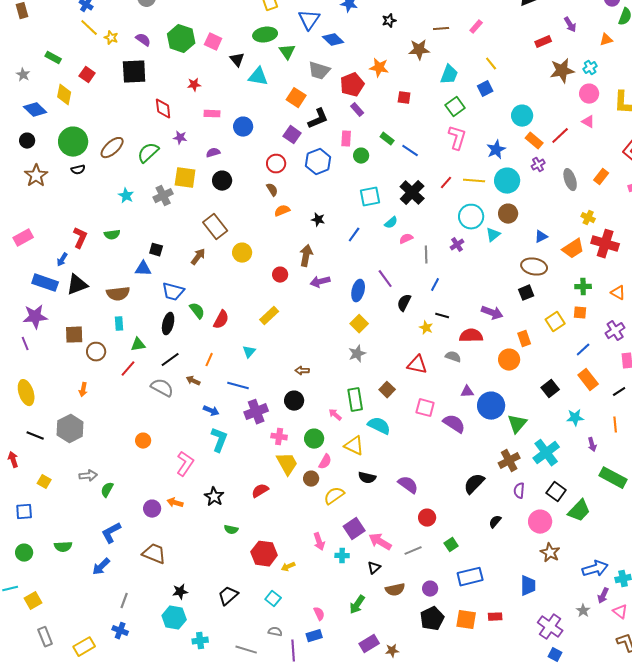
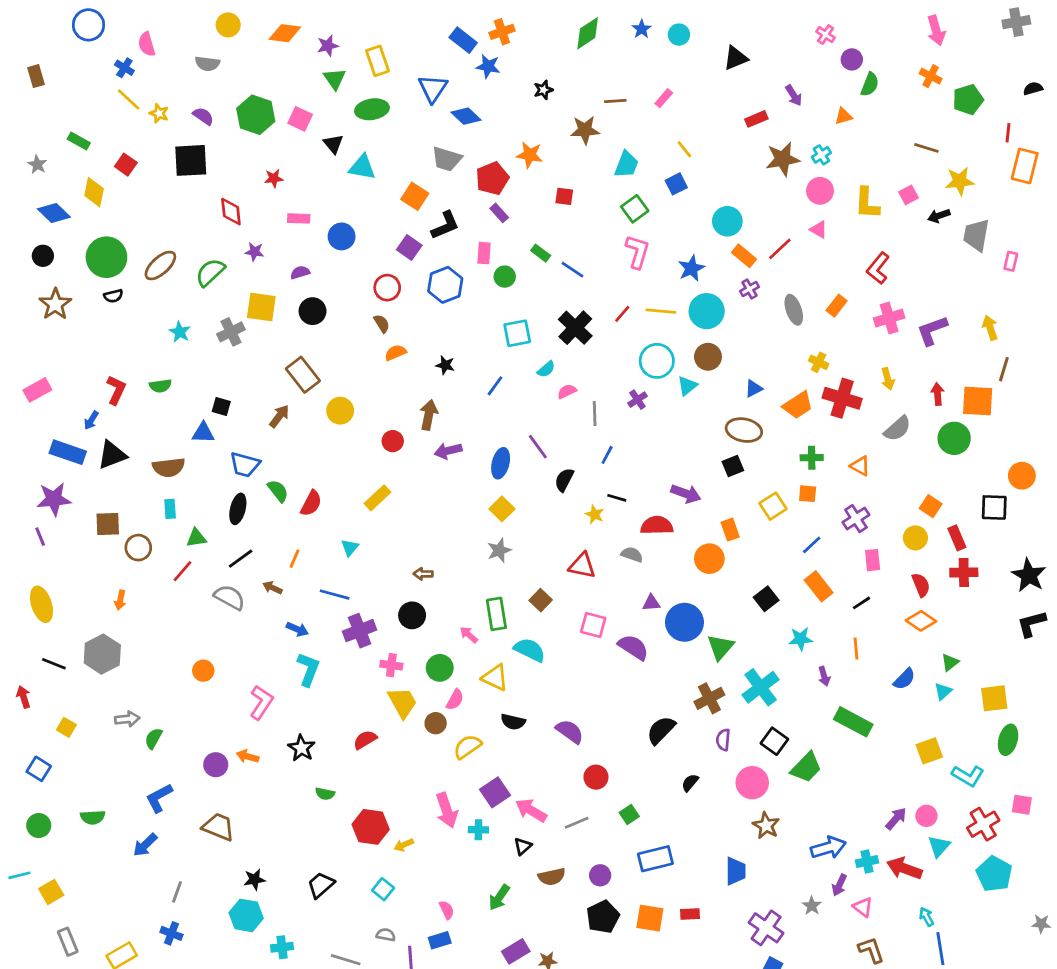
green triangle: (287, 52) -> (335, 79), moved
blue square: (24, 512) -> (39, 769), turned 36
pink arrow: (319, 542) -> (447, 810), size x1.4

